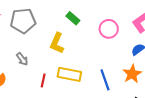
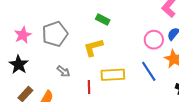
pink circle: (109, 29) -> (154, 40), moved
yellow L-shape: (57, 43) -> (93, 47), turned 65

